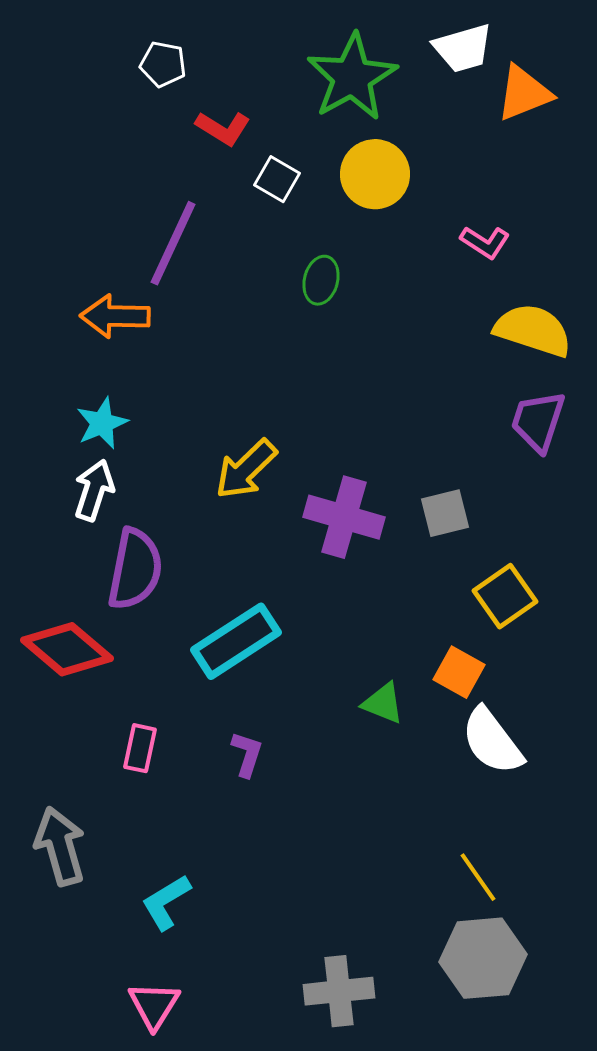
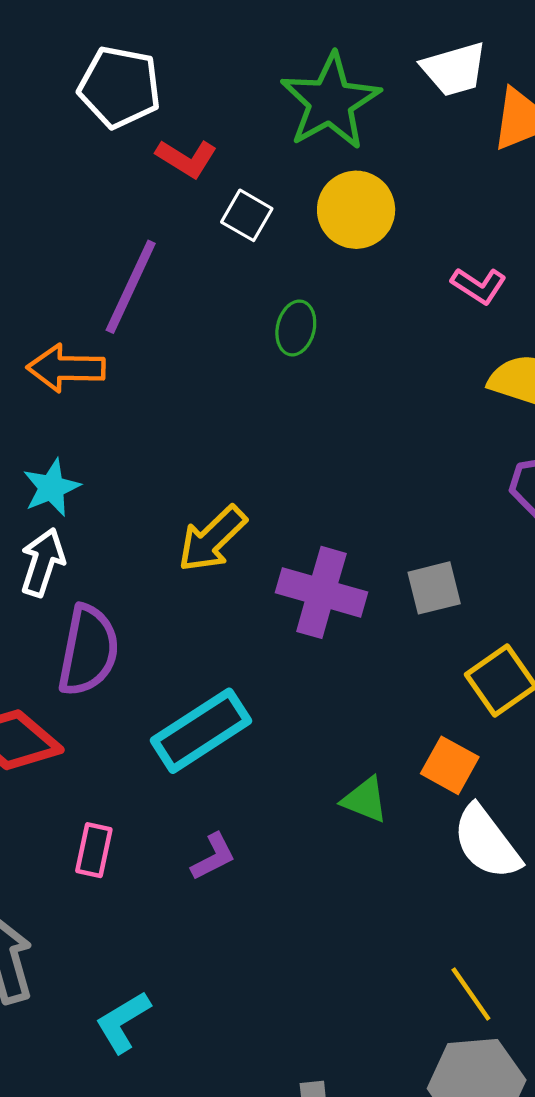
white pentagon: (163, 64) -> (120, 87), size x1.6
purple L-shape: (247, 754) -> (213, 857), turned 45

